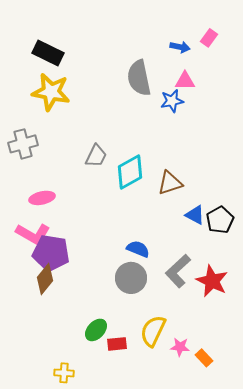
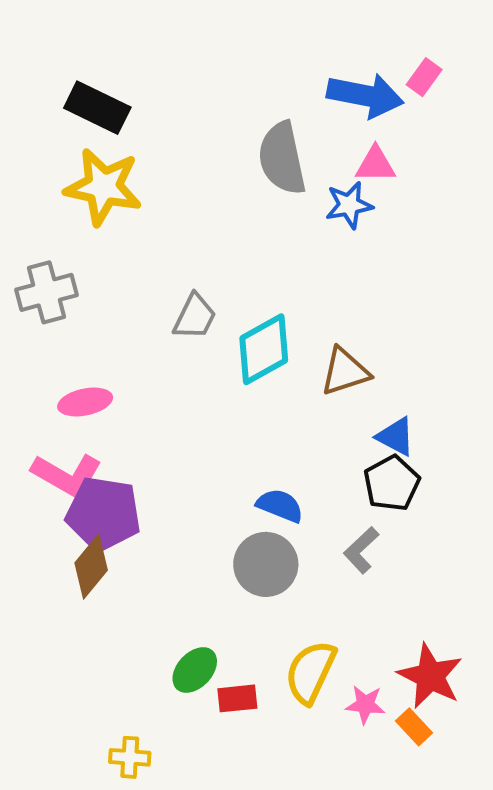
blue arrow: (180, 47) -> (365, 95), size x1.8
black pentagon: (220, 220) -> (392, 483), moved
gray L-shape: (178, 271) -> (361, 550), size x0.7
red star: (212, 281) -> (430, 676), moved

